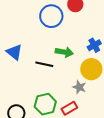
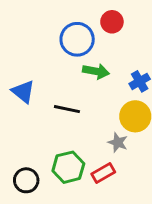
green arrow: (64, 52) -> (96, 71), moved

